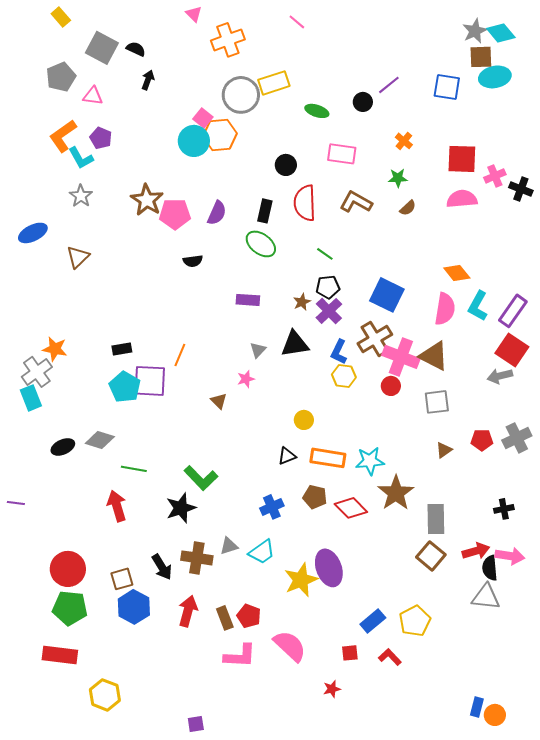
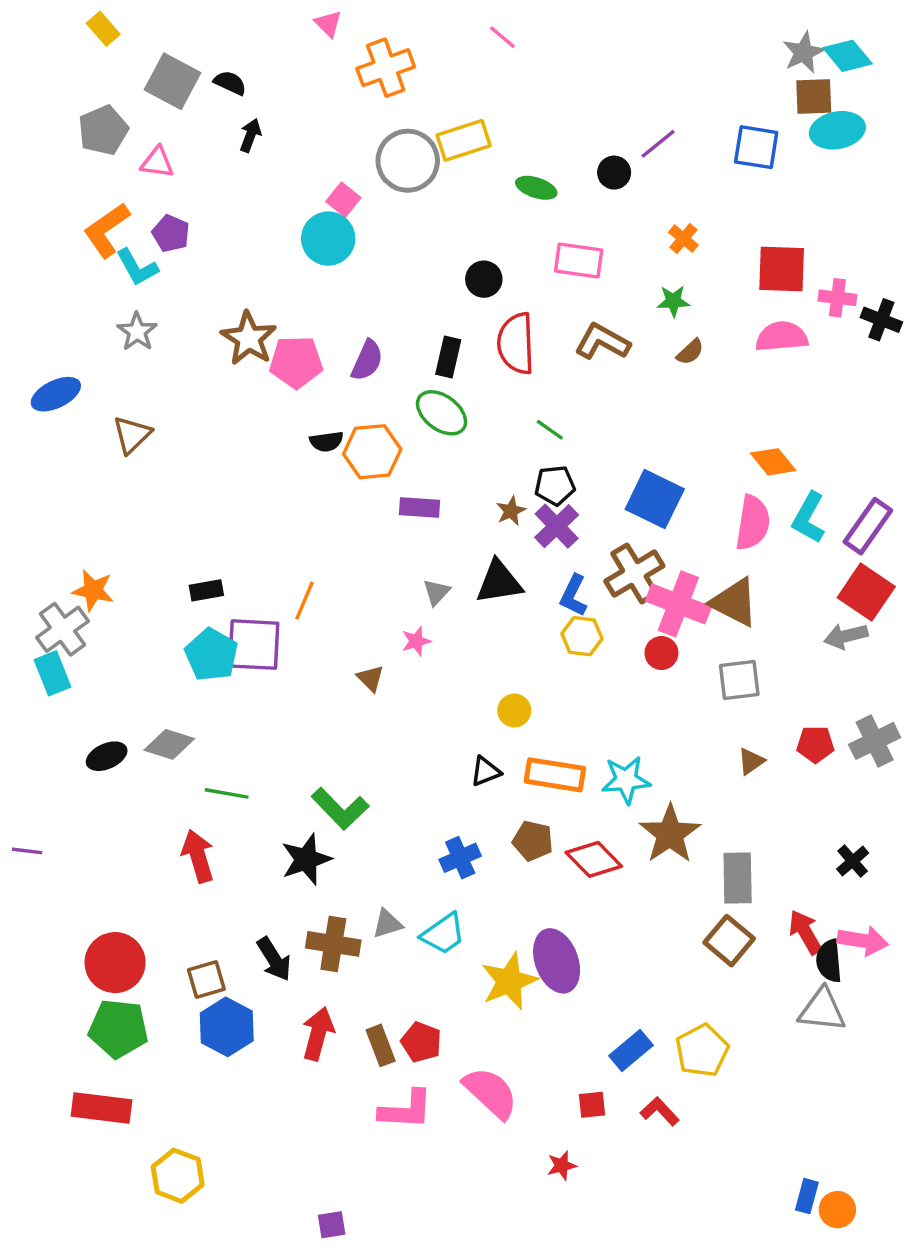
orange hexagon: (220, 135) -> (372, 452), moved
pink cross: (495, 176) -> (837, 298), turned 30
black cross: (504, 509) -> (853, 861), turned -30
red arrow: (476, 551) -> (805, 932), turned -104

